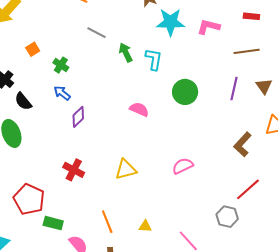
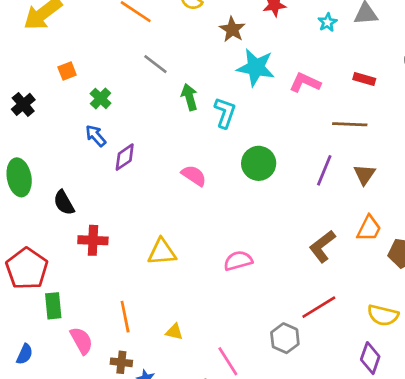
black semicircle: (23, 101) -> (64, 203), moved
purple diamond: (78, 117) -> (125, 157), moved
red cross: (74, 170) -> (93, 240), turned -35
green rectangle: (53, 223) -> (53, 306), turned 60

